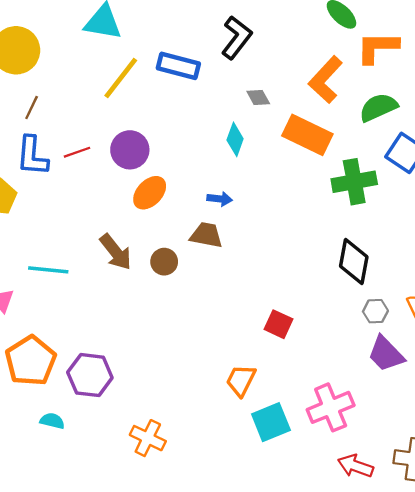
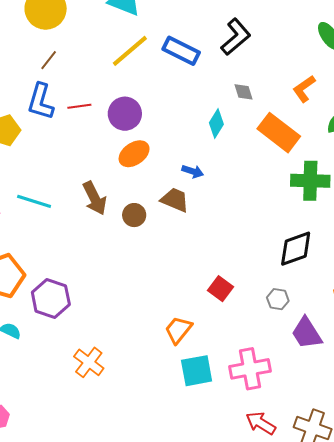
orange L-shape: (326, 80) -> (304, 89), size x0.7
black diamond: (354, 262) -> (296, 249), turned 48
gray hexagon: (375, 311) -> (278, 299), moved

